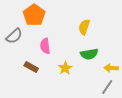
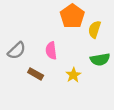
orange pentagon: (34, 15) -> (72, 16), moved
gray semicircle: (14, 36) -> (17, 51), moved

